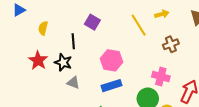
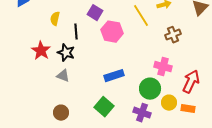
yellow semicircle: (43, 28) -> (55, 19), moved
pink hexagon: (112, 60) -> (112, 32), moved
gray triangle: (73, 83) -> (63, 76), moved

